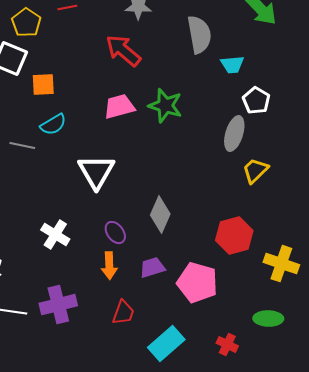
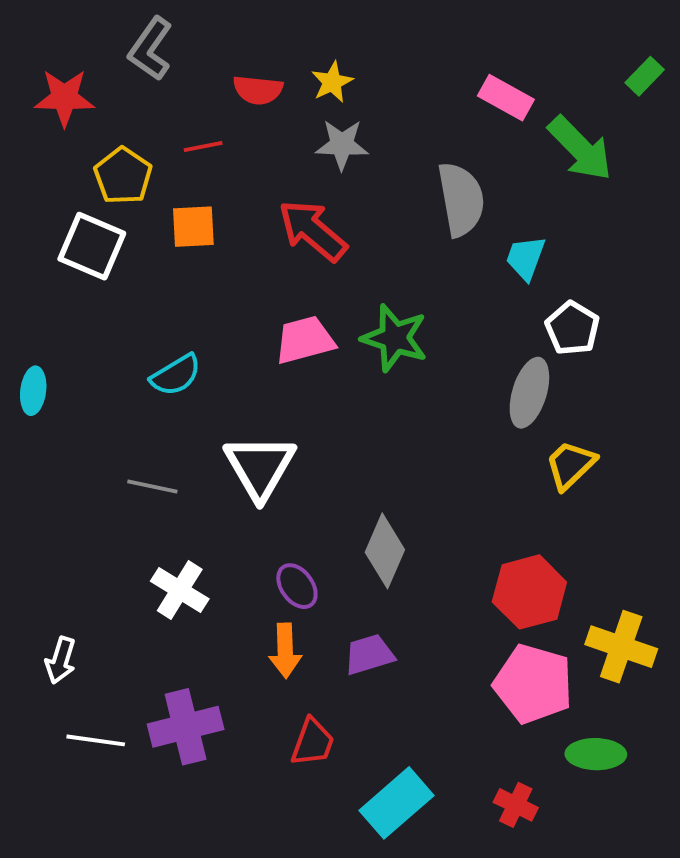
cyan trapezoid: (232, 65) -> (526, 258), turned 115
orange square: (43, 85) -> (193, 227), moved
gray line: (22, 146) -> (152, 486), moved
pink pentagon: (197, 283) -> (533, 684), moved

